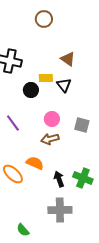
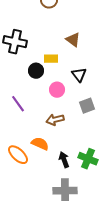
black triangle: (64, 85) -> (79, 75), moved
pink circle: (52, 119) -> (57, 90), moved
gray square: (82, 125) -> (87, 106), turned -35

